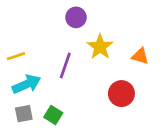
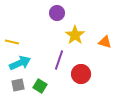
yellow line: (16, 56) -> (12, 42), turned 32
purple line: (65, 66) -> (59, 60), moved
red circle: (121, 94) -> (81, 74), moved

